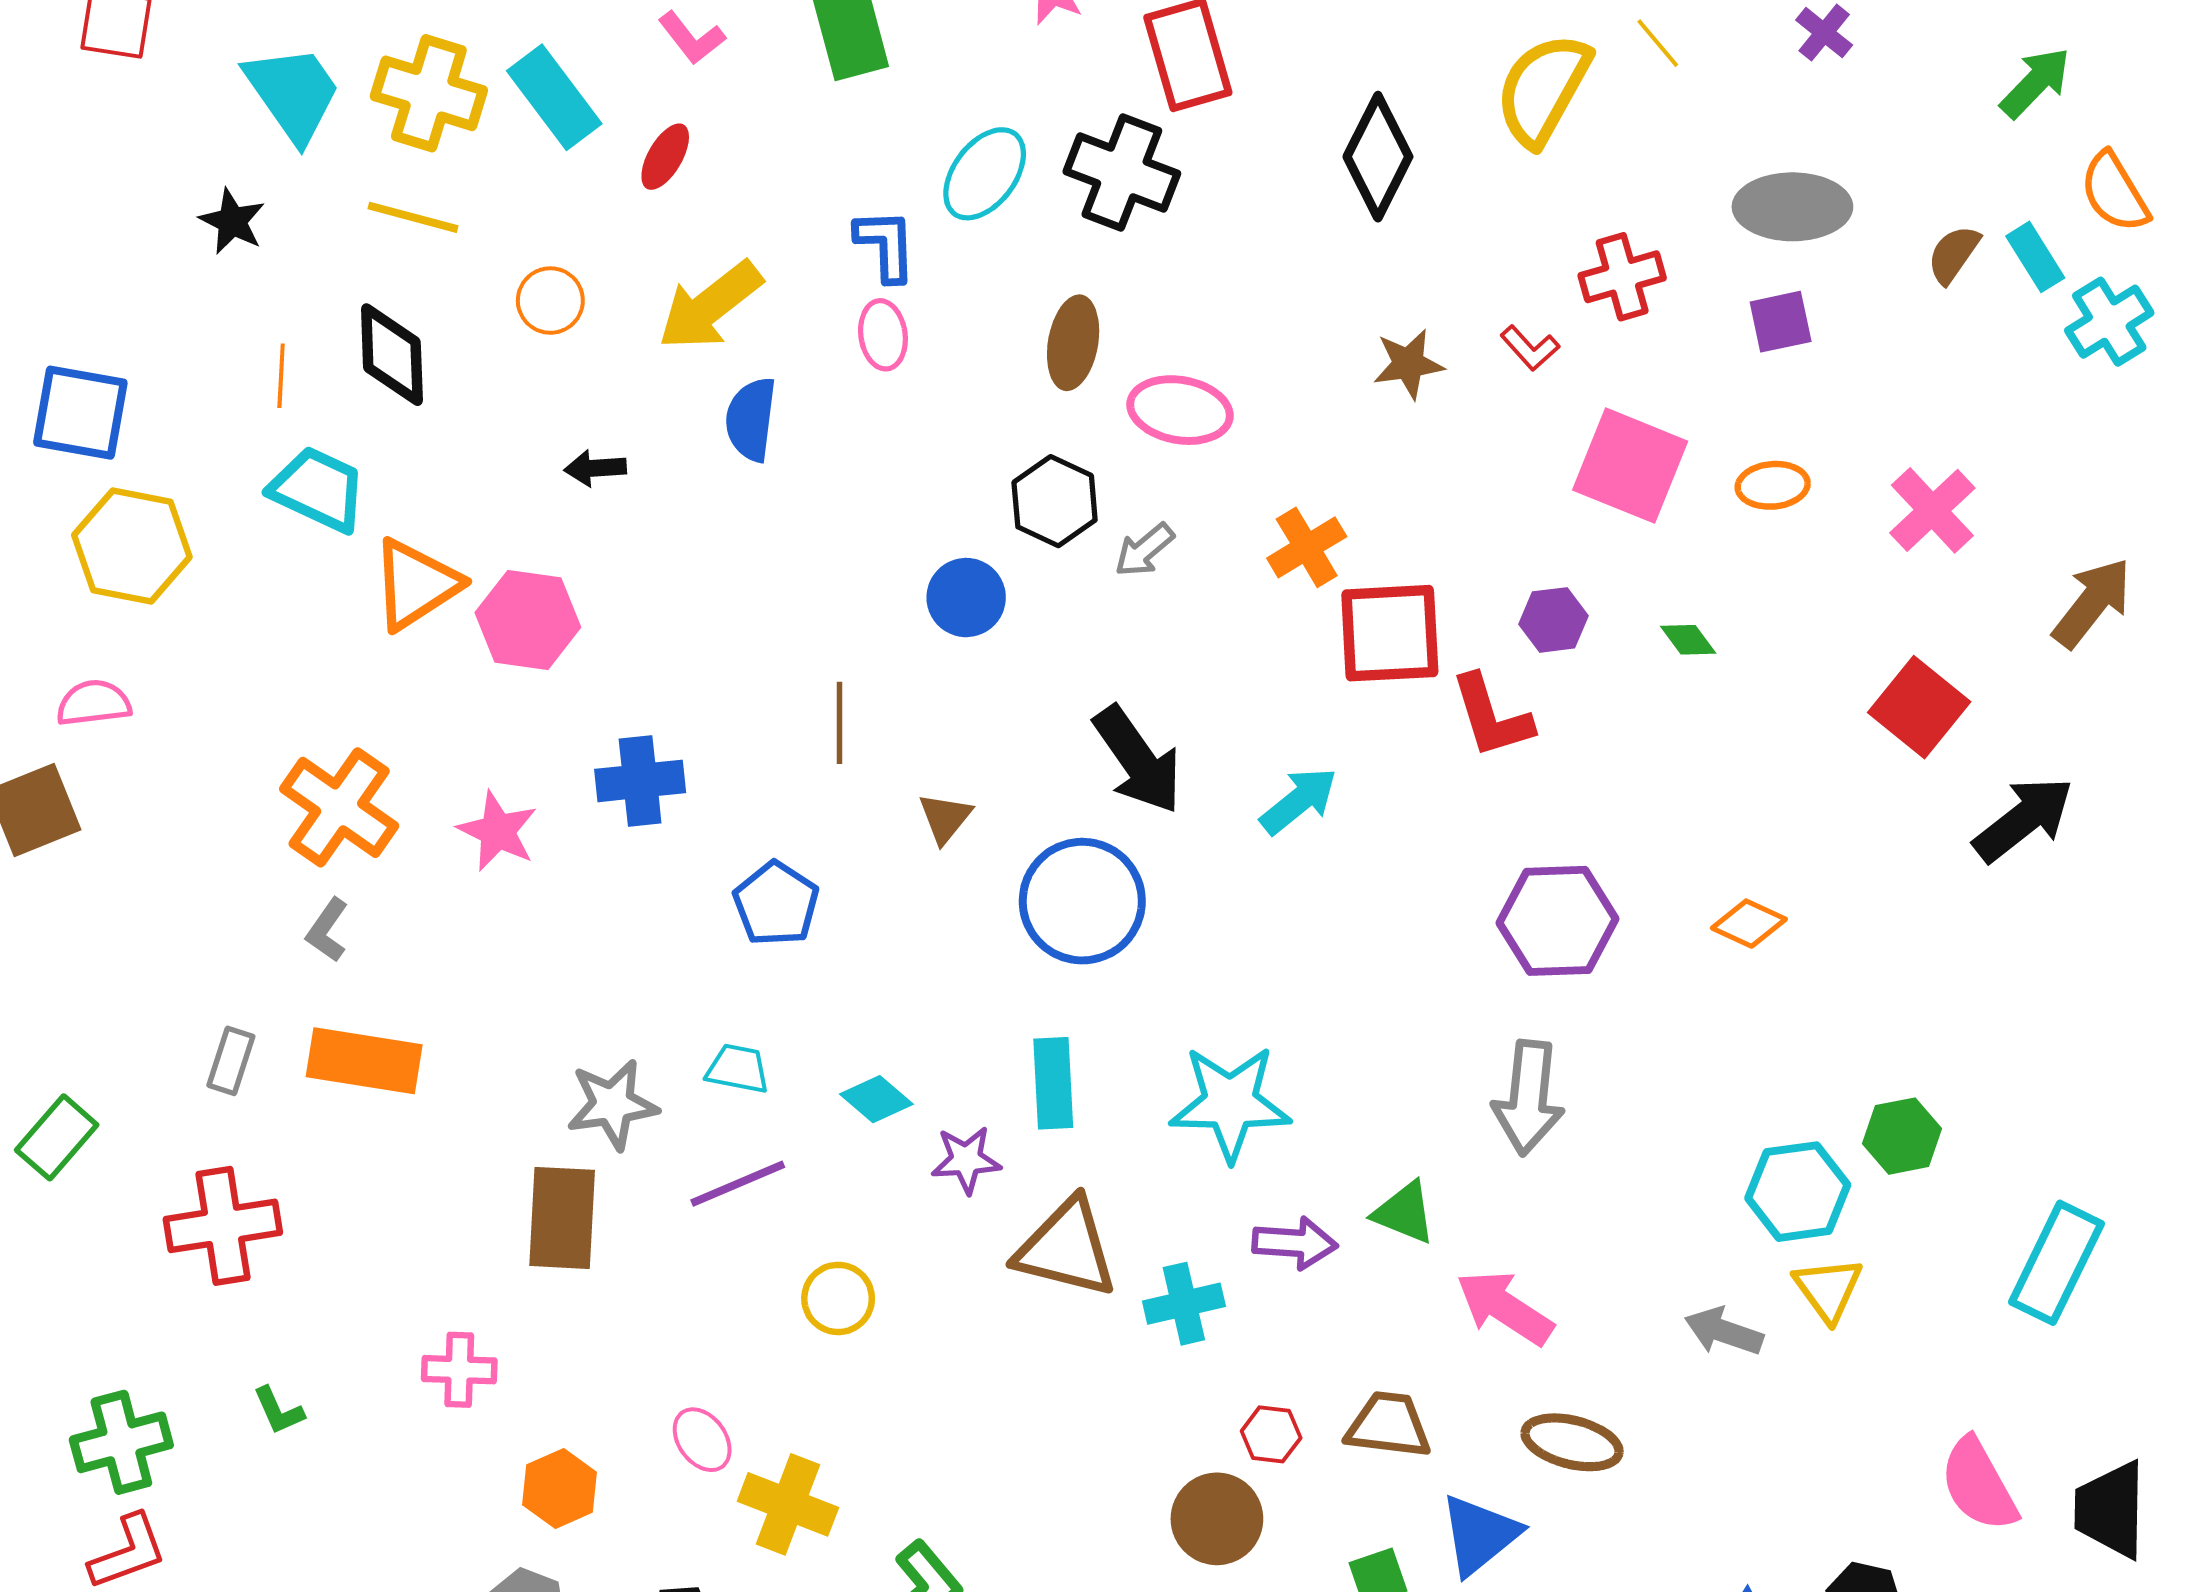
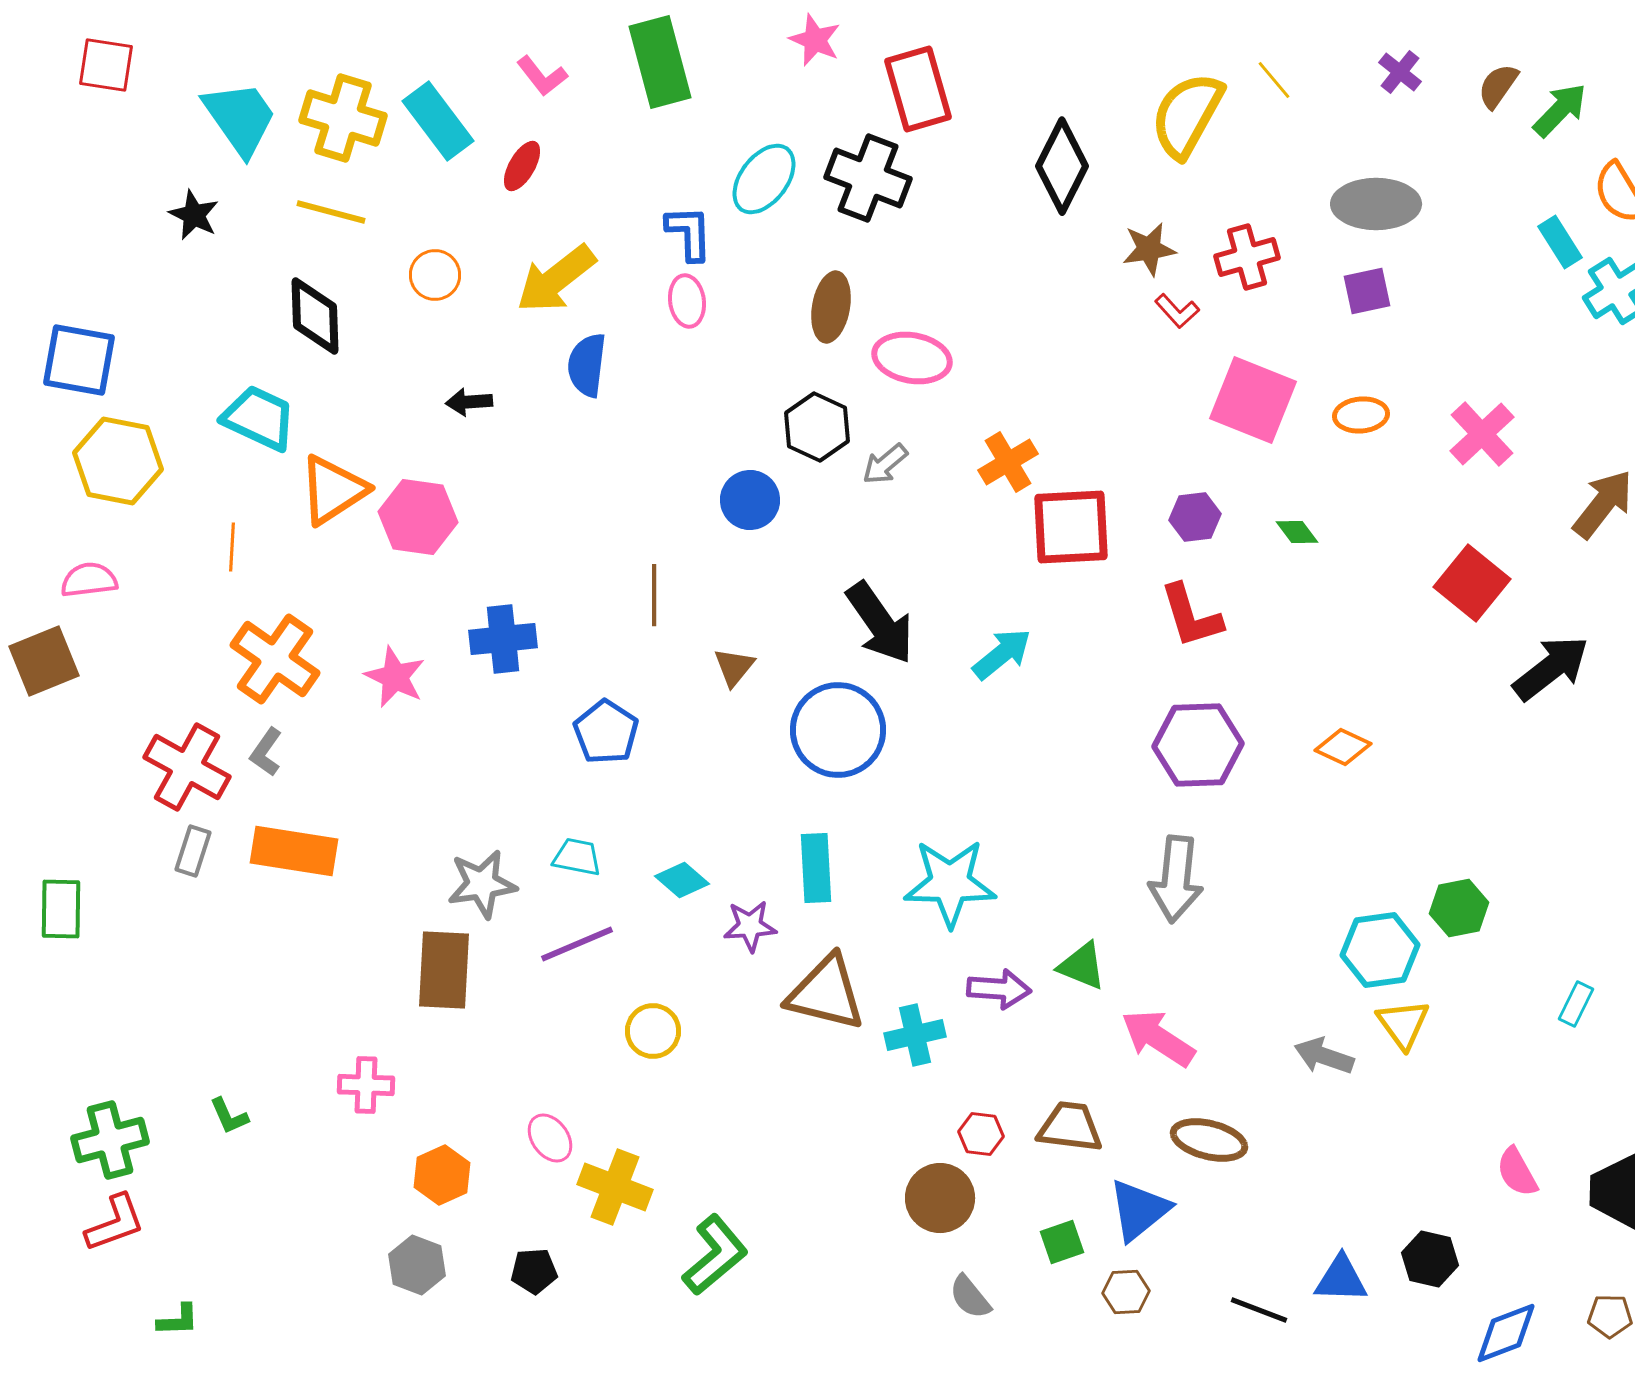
brown semicircle: (1953, 254) -> (1498, 86), moved
brown star: (1408, 364) -> (1149, 249), moved
orange line: (281, 376) -> (232, 547), moved
red L-shape: (1491, 716) -> (1191, 616), moved
green rectangle: (57, 1137) -> (61, 909), turned -40
red cross: (223, 1226) -> (187, 767), moved, turned 38
cyan rectangle: (2056, 1263) -> (1576, 1004), size x0.5
pink semicircle: (1979, 1485) -> (1517, 1172), size x0.7

